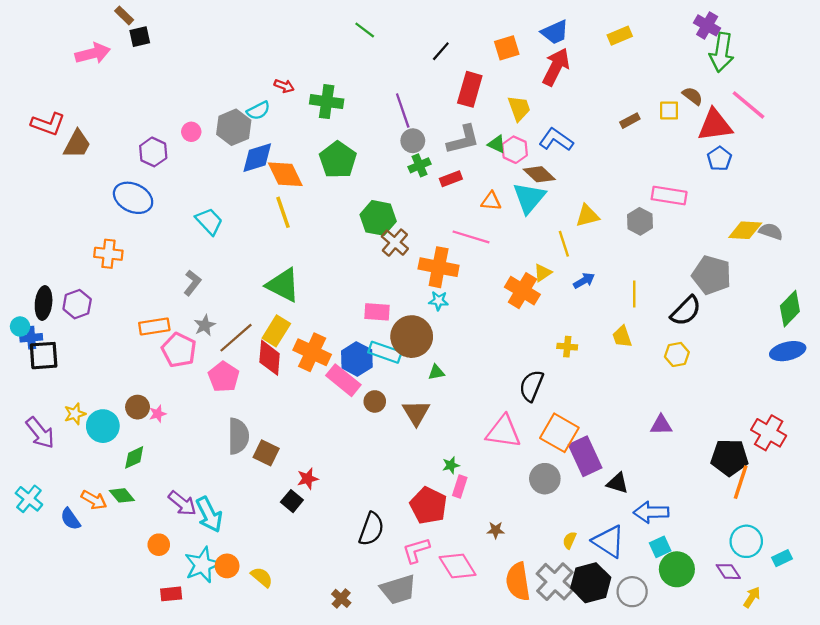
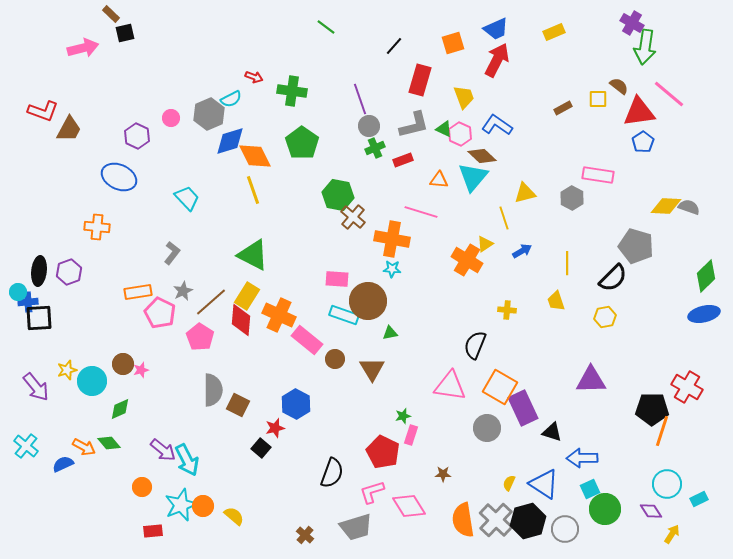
blue hexagon: (357, 359) -> (296, 404), moved
purple triangle: (661, 425) -> (591, 380), size x1.5
blue semicircle: (70, 519) -> (63, 464), turned 100

